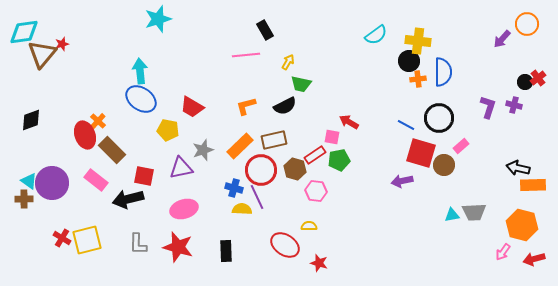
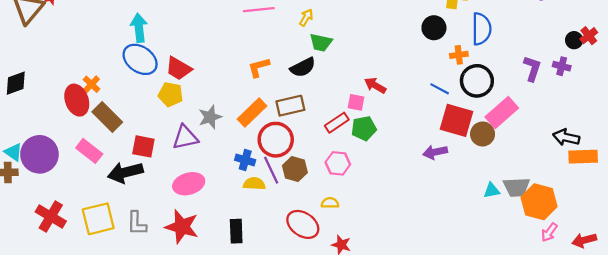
black circle: (409, 61) -> (434, 28), moved
orange cross: (418, 79) -> (459, 55), moved
red trapezoid: (192, 107) -> (178, 68), moved
pink rectangle: (461, 146) -> (502, 113), size x1.8
brown hexagon: (295, 169) -> (295, 169), moved
orange hexagon: (522, 225) -> (539, 202), moved
red cross: (62, 238) -> (51, 216), size x1.5
yellow square: (87, 240) -> (98, 219), moved

